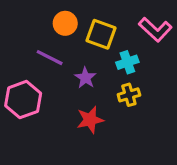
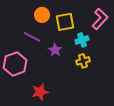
pink L-shape: (155, 30) -> (100, 19), turned -90
yellow square: (101, 34) -> (65, 22), turned -30
red star: (90, 120) -> (40, 92), moved

